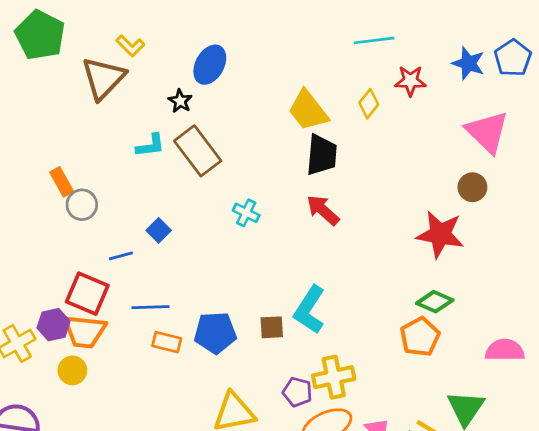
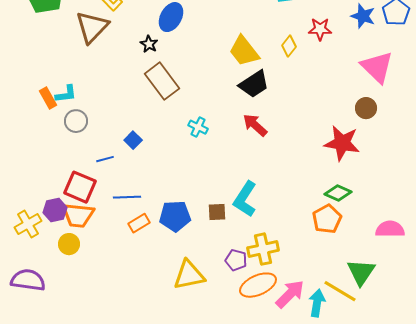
cyan L-shape: (151, 145) -> (66, 94), moved
black trapezoid: (322, 155) -> (254, 84), turned 52
orange rectangle: (62, 182) -> (48, 98), moved
orange rectangle: (167, 342) -> (139, 223), turned -45

